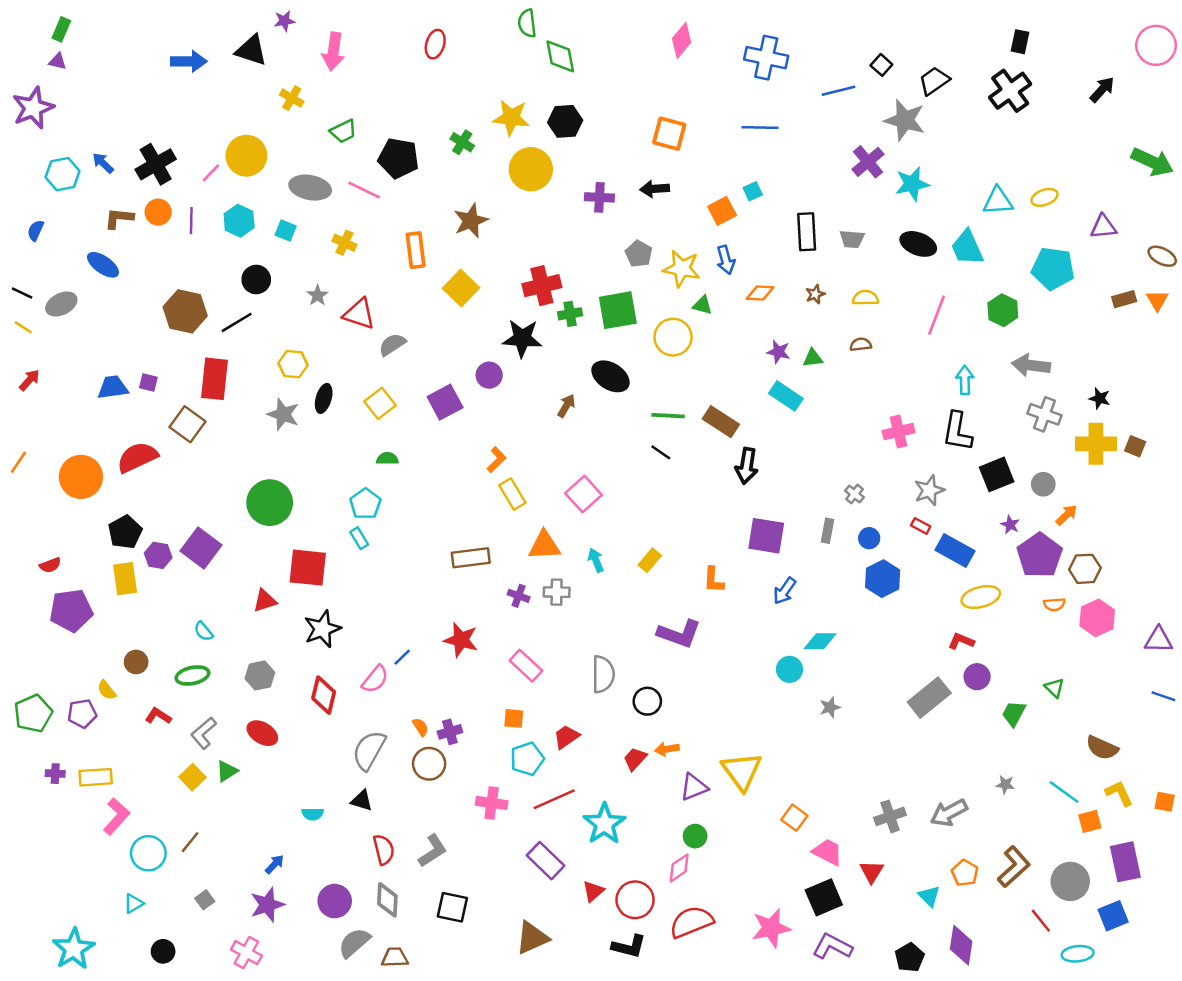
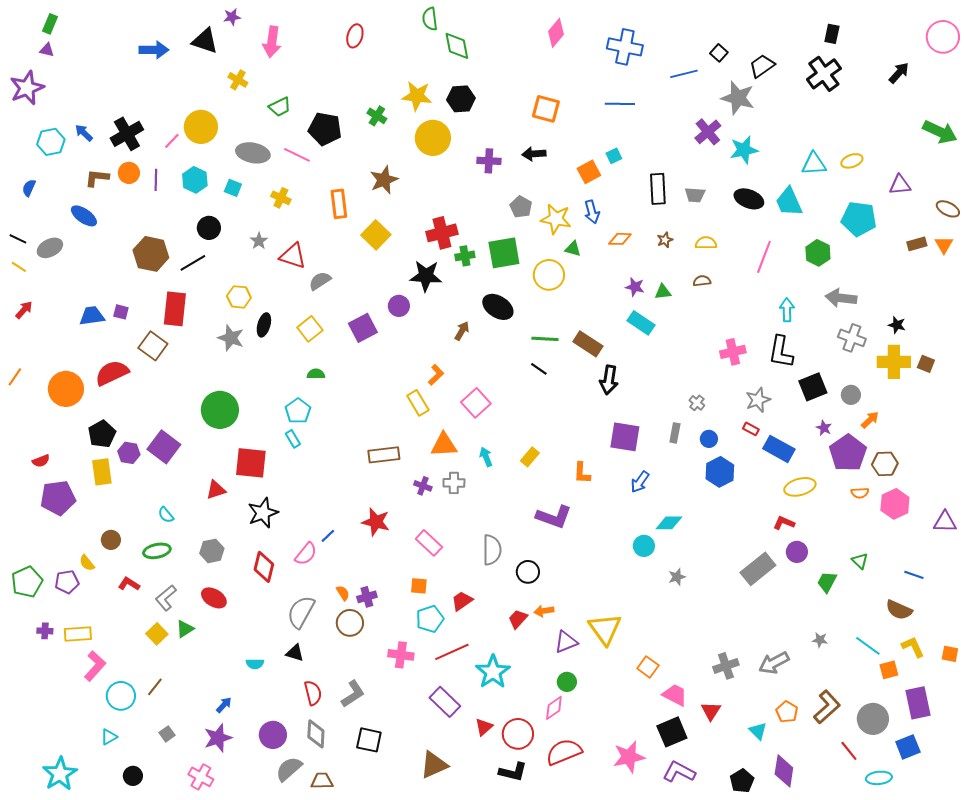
orange L-shape: (496, 460) -> (436, 375), moved
blue line: (1163, 696) -> (914, 575), moved

